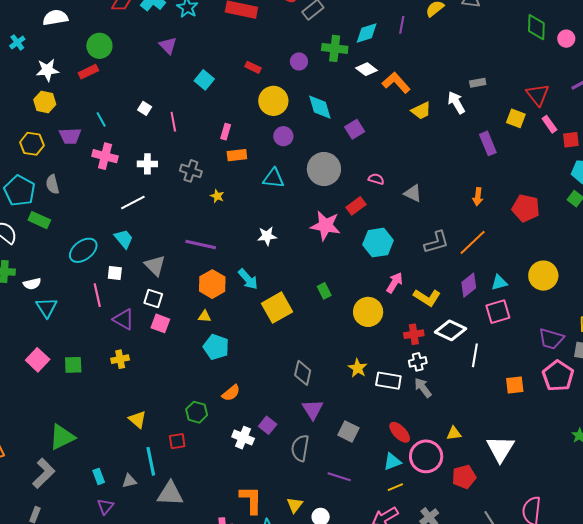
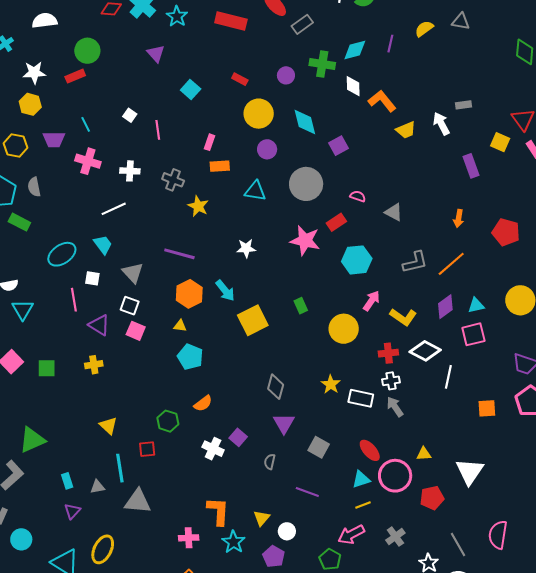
white diamond: (367, 69) -> (353, 86), turned 50
yellow star: (217, 196) -> (198, 206), size x1.5
gray semicircle: (300, 448) -> (270, 462), size x0.6

